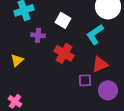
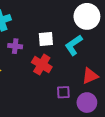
white square: (63, 20) -> (46, 39), moved, turned -35
red triangle: (100, 64) -> (90, 76), moved

